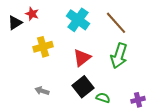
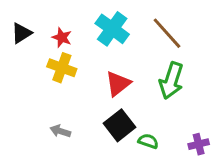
red star: (32, 14) -> (62, 37), moved
yellow cross: (43, 47) -> (62, 68), turned 36

